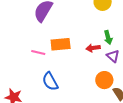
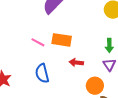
red arrow: (93, 48) -> (76, 63), moved

